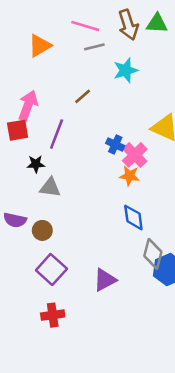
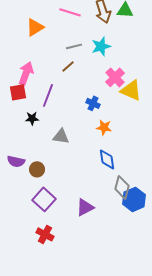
gray line: (94, 47) -> (74, 46), moved
pink cross: (135, 155) -> (115, 77), moved
gray triangle: (50, 187) -> (61, 136), moved
red cross: (53, 315) -> (45, 234), turned 36

